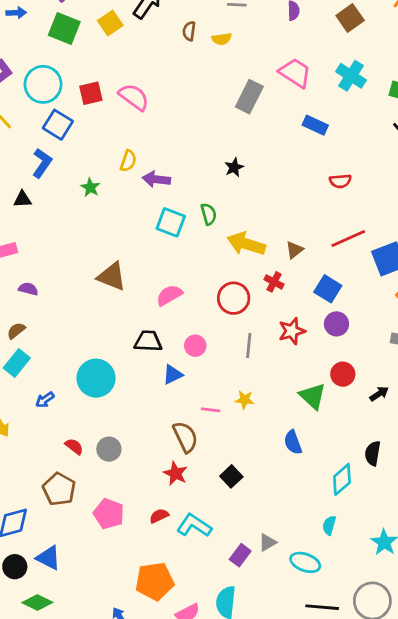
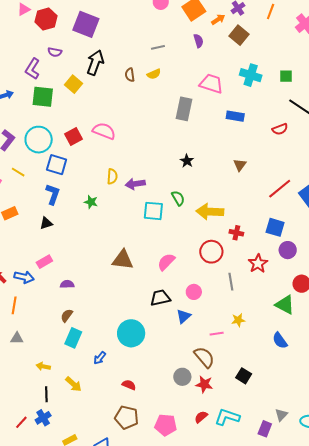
red semicircle: (340, 181) -> (280, 129), moved
brown triangle: (294, 250) -> (240, 165), moved
gray circle: (109, 449) -> (182, 377), moved

